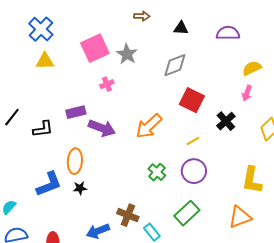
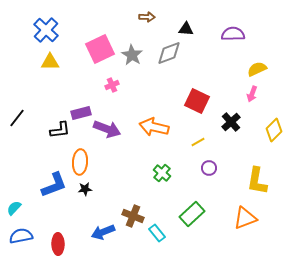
gray diamond: (175, 65) -> (169, 53), moved
orange arrow: (149, 126) -> (154, 127), turned 56
black L-shape: (43, 129) -> (60, 130), moved
purple circle: (194, 171) -> (209, 168), moved, size x0.6

